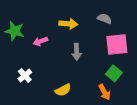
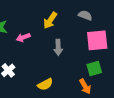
yellow arrow: (68, 24) -> (50, 20), turned 120
green square: (114, 73) -> (94, 68), turned 35

